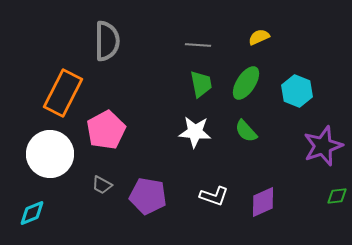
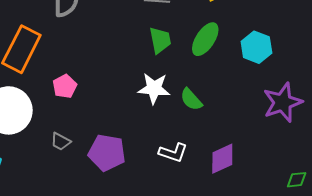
pink pentagon: (106, 130) -> (65, 86), size x0.6
green semicircle: (246, 131) -> (191, 99), moved
green diamond: (337, 196) -> (297, 180), moved

